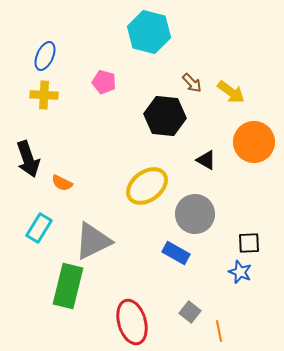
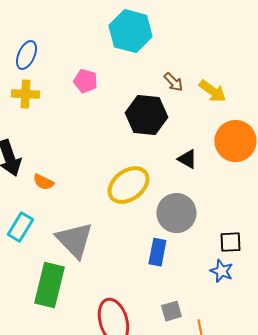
gray triangle: (93, 241) -> (74, 240), turned -48
blue rectangle: (176, 253) -> (157, 252), turned 72
gray square: (190, 312) -> (171, 311), turned 35

